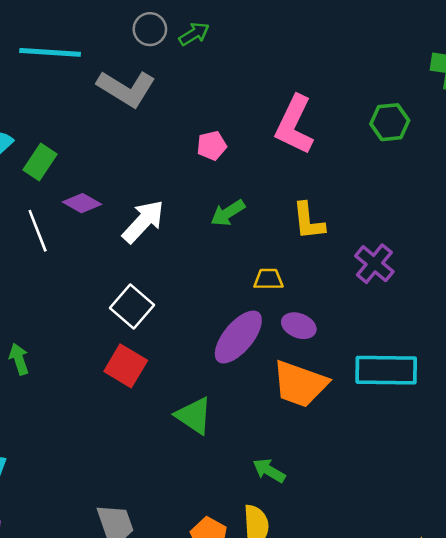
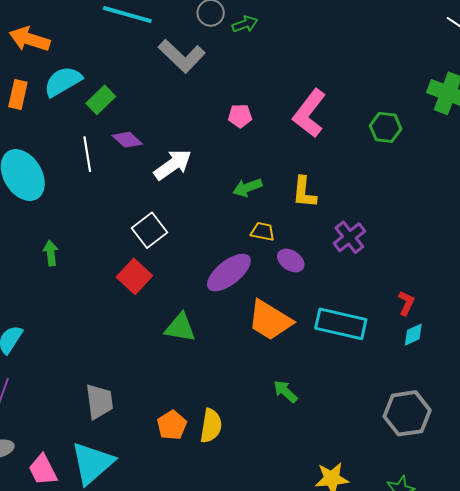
green arrow: (228, 213) -> (247, 188), moved
purple ellipse: (299, 326) -> (291, 261), moved
green triangle: (194, 416) -> (180, 328), turned -36
green arrow: (269, 471) -> (285, 391), moved

